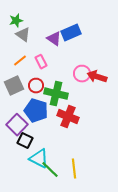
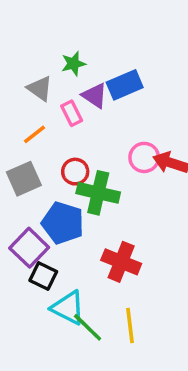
green star: (16, 21) -> (73, 64), moved
pink rectangle: (41, 62) -> (72, 113), moved
red circle: (36, 86) -> (75, 172), moved
red cross: (68, 117) -> (121, 262), moved

